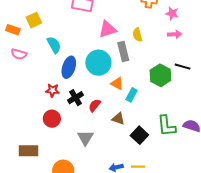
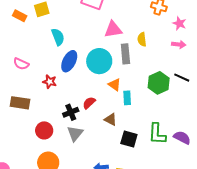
pink semicircle: (19, 54) -> (21, 64), moved
cyan rectangle: (132, 95) -> (127, 98), turned -40
black cross: (75, 98) -> (71, 112), moved
red circle: (52, 119) -> (44, 130), moved
black square: (139, 135) -> (129, 139), turned -36
brown rectangle: (29, 151) -> (20, 103), moved

